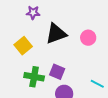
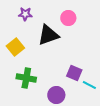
pink circle: (88, 38) -> (68, 18), moved
purple square: (57, 72) -> (74, 73), moved

